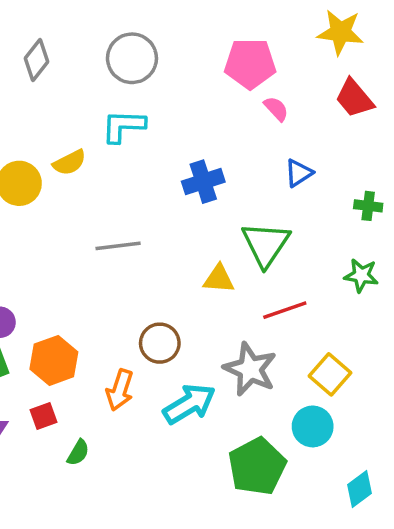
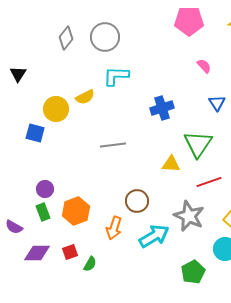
gray circle: (132, 58) -> (105, 37), moved
pink pentagon: (250, 63) -> (189, 21), moved
blue triangle: (299, 173) -> (217, 103), turned -30
red square: (43, 416) -> (70, 252), moved
green pentagon: (257, 466) -> (193, 272), size x0.7

